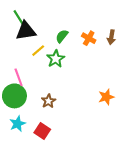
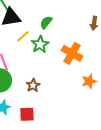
orange cross: (89, 38) -> (72, 53), moved, size x1.5
red square: (42, 131) -> (27, 114), turned -35

